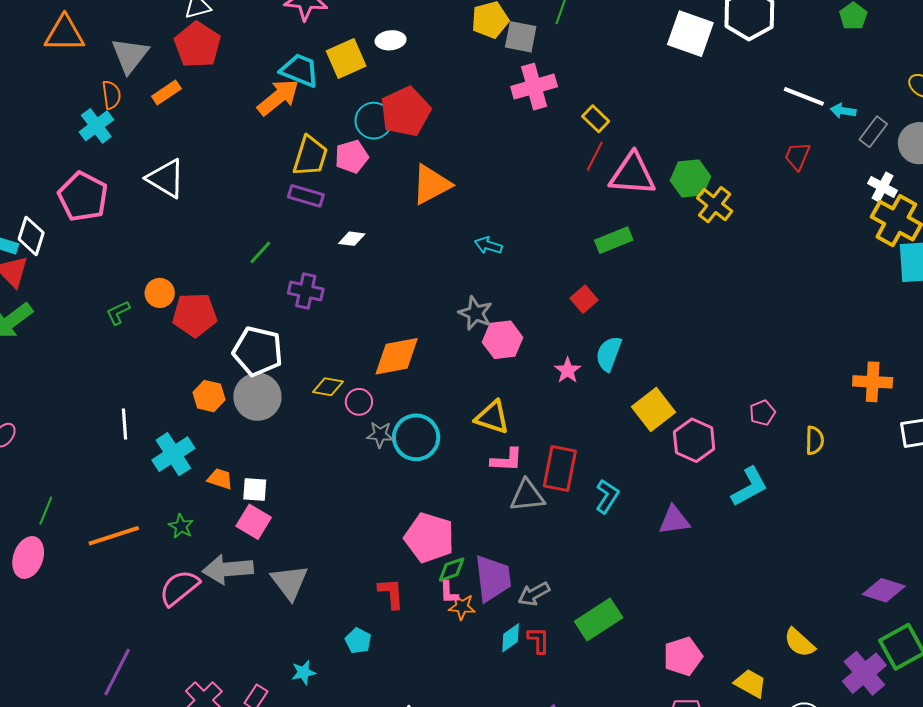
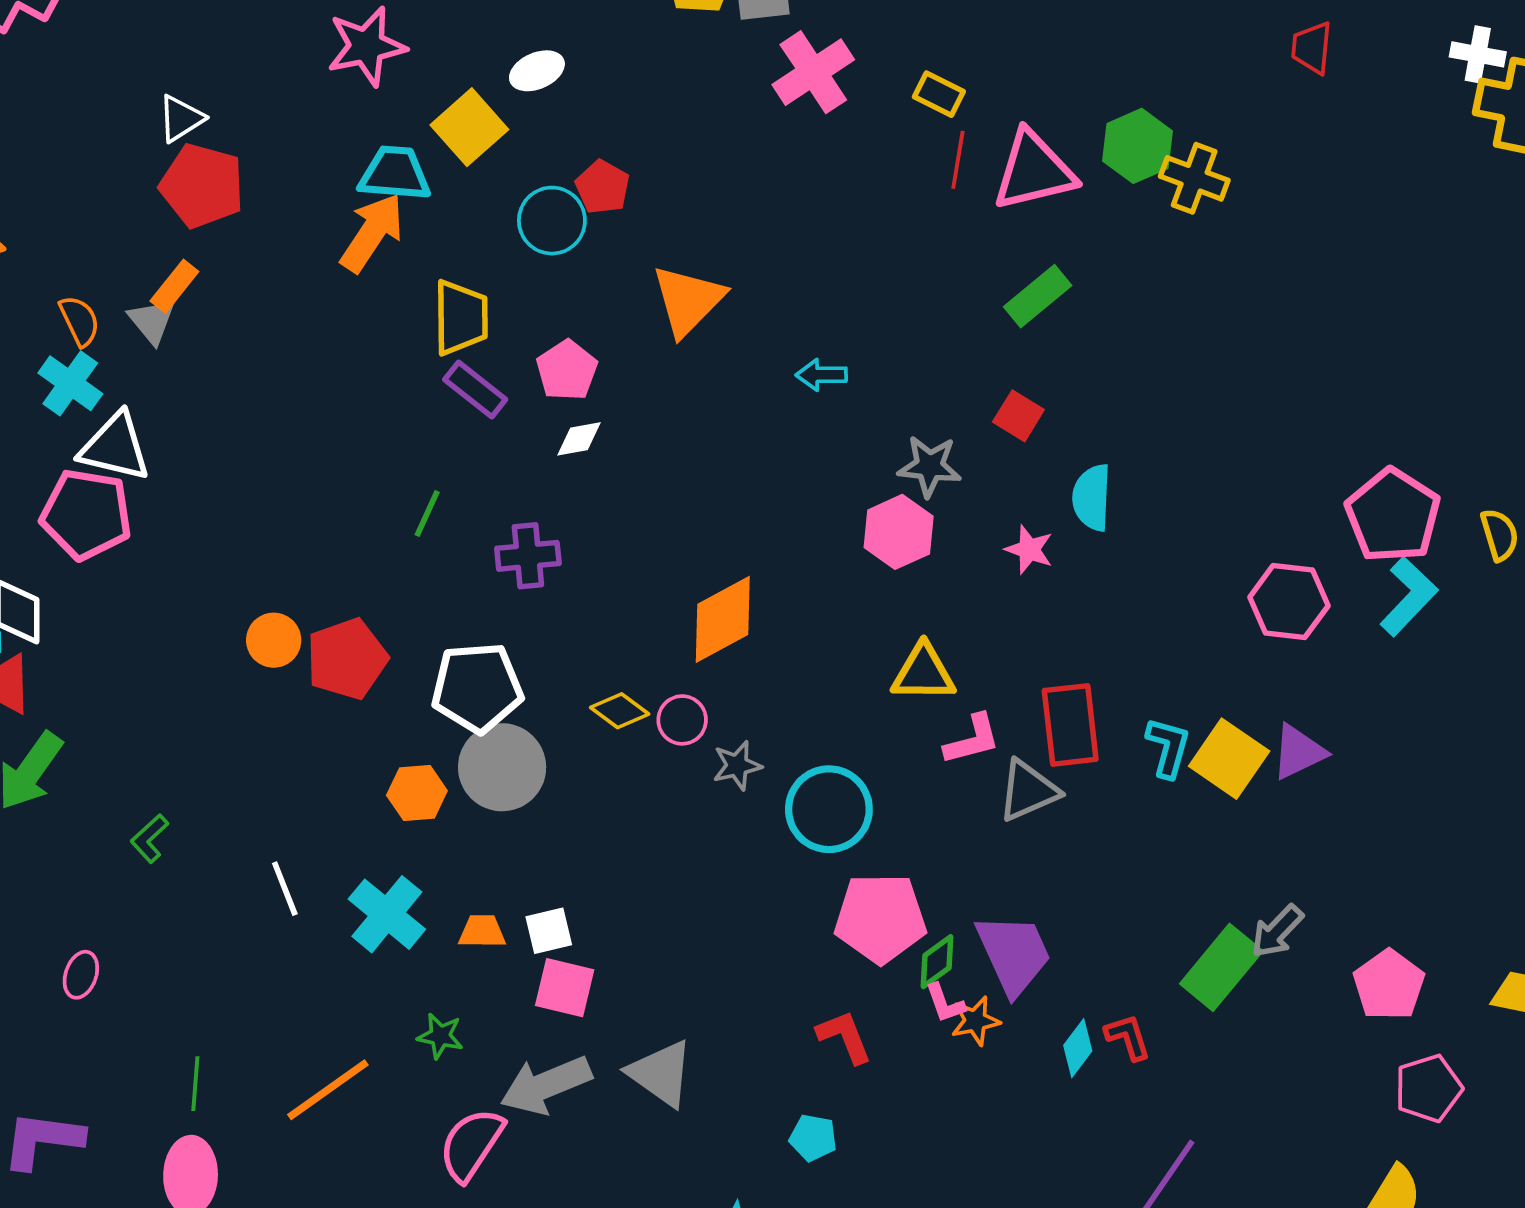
gray triangle: (130, 55) -> (152, 321), moved, size x0.7
red pentagon: (405, 112) -> (603, 187), size x0.6
pink pentagon: (352, 157) -> (567, 370), moved
white triangle: (166, 178) -> (115, 447), moved
purple rectangle: (306, 196) -> (475, 390), turned 40
green L-shape: (118, 313) -> (149, 838), moved
gray star: (475, 313) -> (930, 466), moved
yellow diamond: (328, 387) -> (620, 711), turned 44
yellow square: (653, 410) -> (1229, 759), moved
pink pentagon: (762, 413) -> (1393, 516), size x2.0
cyan circle: (416, 437) -> (829, 809), moved
cyan L-shape: (749, 487) -> (1409, 597), moved
gray arrow: (534, 594) -> (1277, 931), moved

